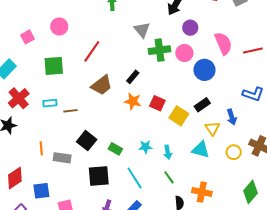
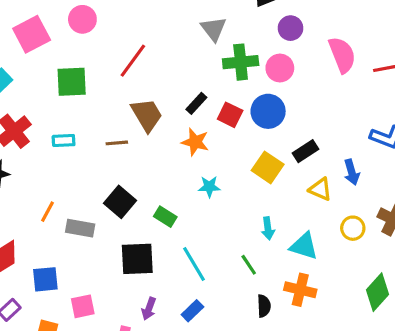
pink square: (28, 37) -> (32, 34), size x1.6
blue circle: (204, 70) -> (268, 111), moved
brown trapezoid: (102, 85) -> (147, 115), turned -85
red square: (157, 103) -> (230, 115), moved
brown line: (70, 111) -> (117, 143), moved
yellow triangle: (212, 128) -> (320, 189), turned -35
cyan star: (145, 147) -> (209, 187), moved
orange line: (41, 148) -> (47, 212), turned 32
cyan triangle: (201, 150) -> (304, 246), moved
cyan arrow: (168, 152) -> (268, 228), moved

